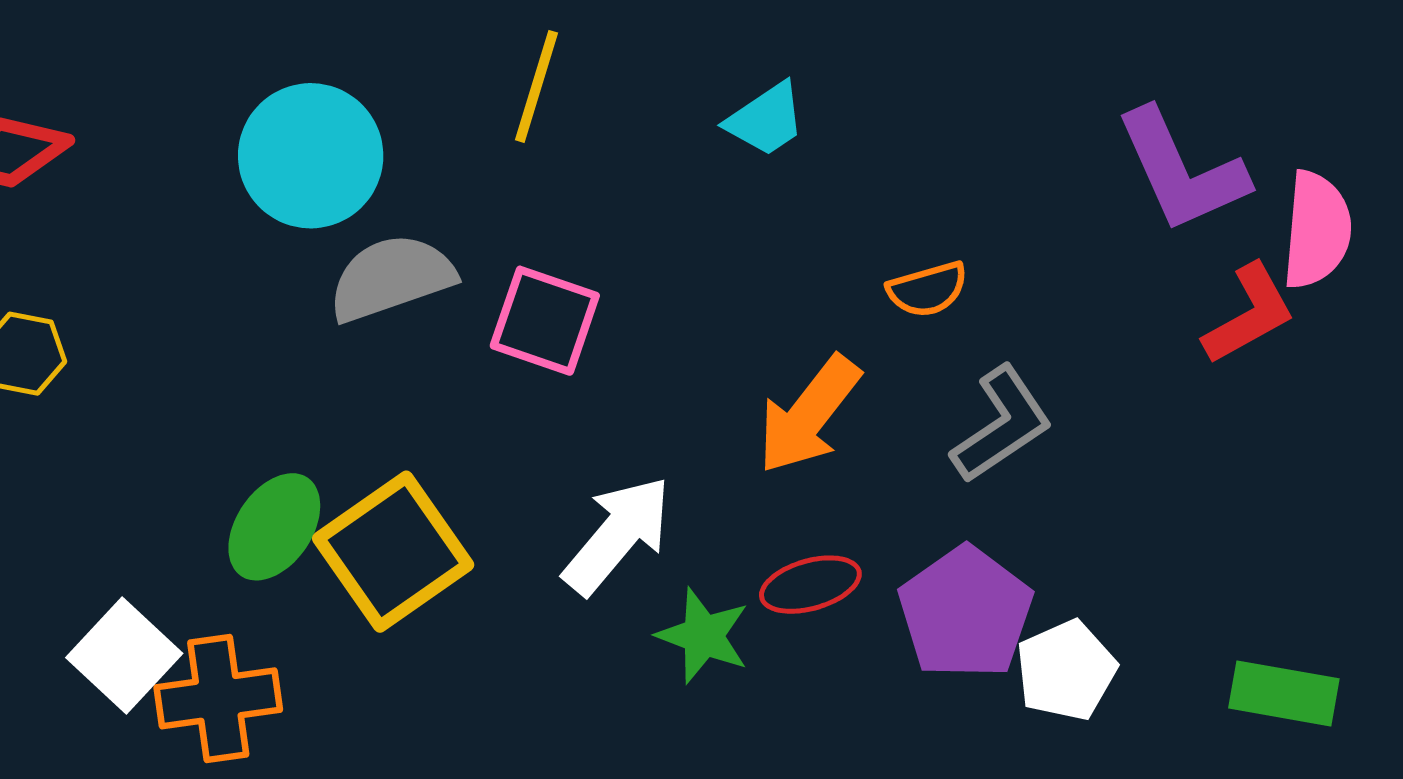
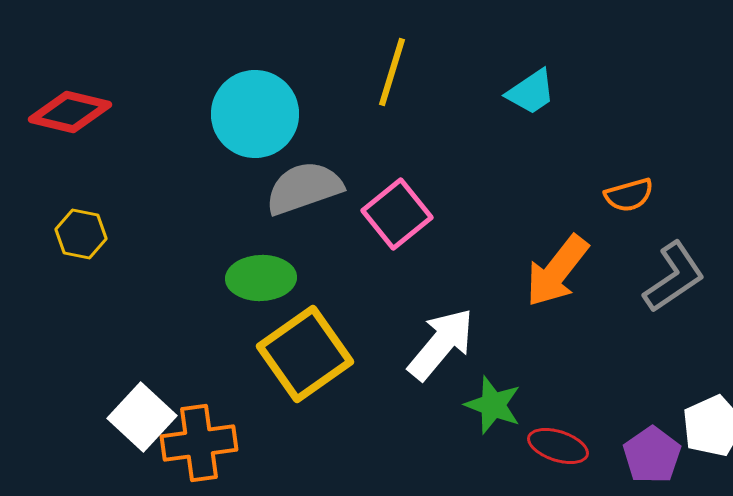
pink square: (545, 321) -> (397, 214), turned 32
green ellipse: (274, 527) -> (261, 278), moved, turned 54
red ellipse: (810, 585) -> (558, 446), moved, turned 34
purple pentagon: (965, 613) -> (652, 455), moved, size x0.7

